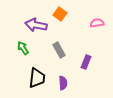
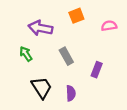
orange square: (60, 14) -> (76, 16), moved, turned 32
black trapezoid: (37, 78) -> (42, 88), turned -40

